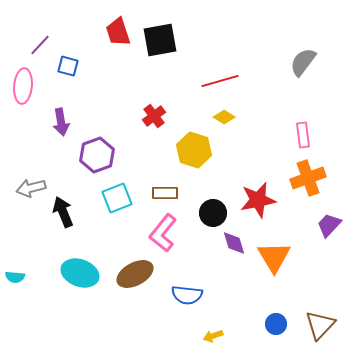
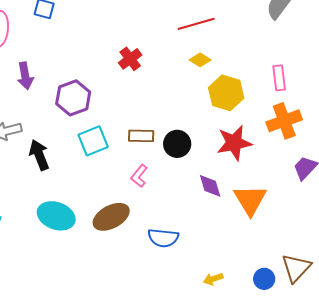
purple arrow: (61, 122) -> (25, 76), moved
yellow hexagon: (194, 150) -> (226, 93), moved
black circle: (213, 213) -> (177, 144), moved
pink L-shape: (163, 233) -> (139, 176), size x0.6
blue circle: (276, 324) -> (264, 279), moved
yellow arrow: (213, 336) -> (213, 279), moved

